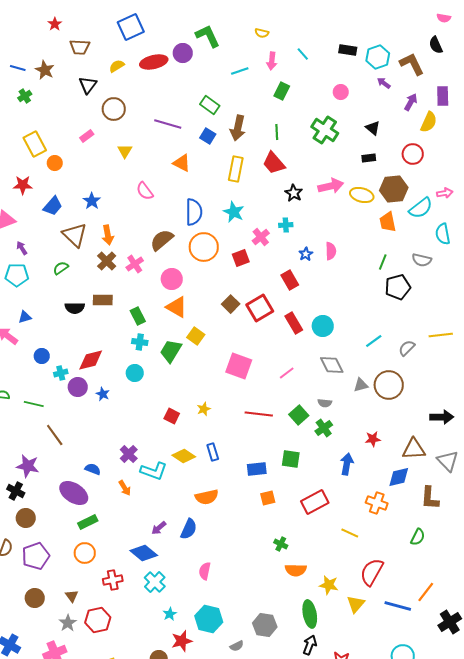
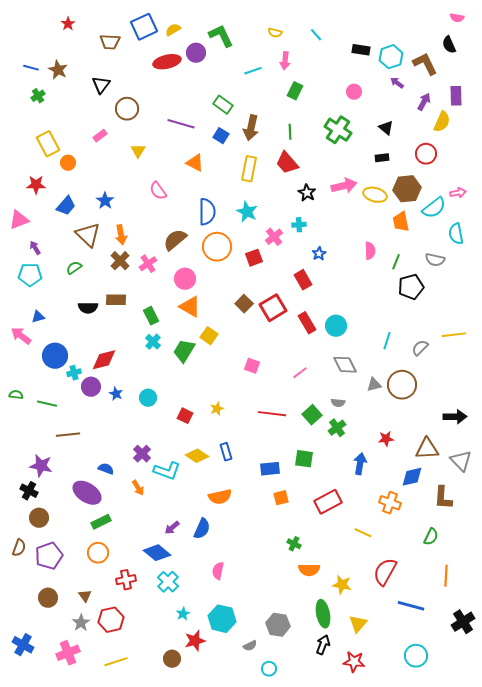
brown trapezoid: (80, 47) -> (110, 42), moved
cyan line: (303, 54) -> (316, 35), moved
yellow semicircle: (117, 66) -> (173, 30), moved
pink semicircle: (331, 251) -> (370, 251), moved
cyan line: (374, 341) -> (387, 341), turned -36
cyan cross: (140, 342) -> (153, 342), turned 35
blue circle: (42, 356) -> (55, 356), size x1.6
pink square: (239, 366) -> (252, 366), size x0.6
cyan circle: (135, 373) -> (148, 398), moved
brown line: (55, 435) -> (68, 435), turned -60
orange line: (426, 592) -> (446, 576), moved, turned -35
yellow triangle: (356, 604) -> (358, 624), moved

